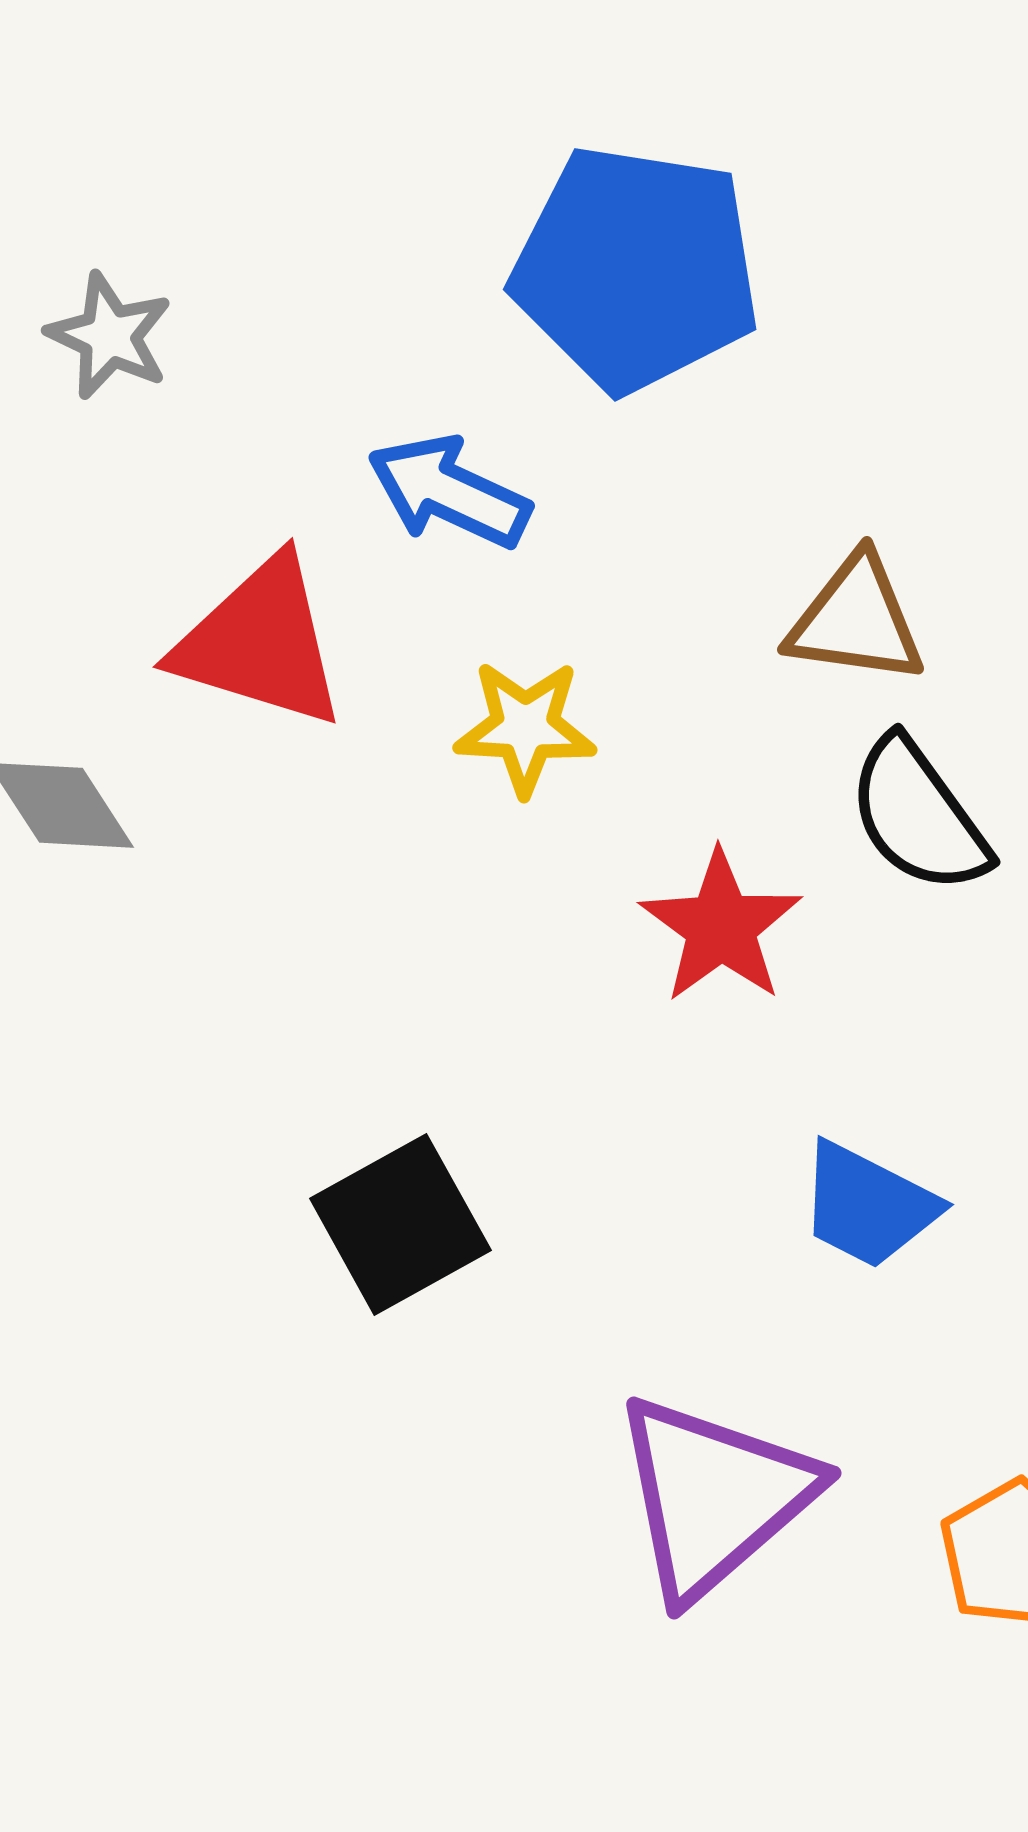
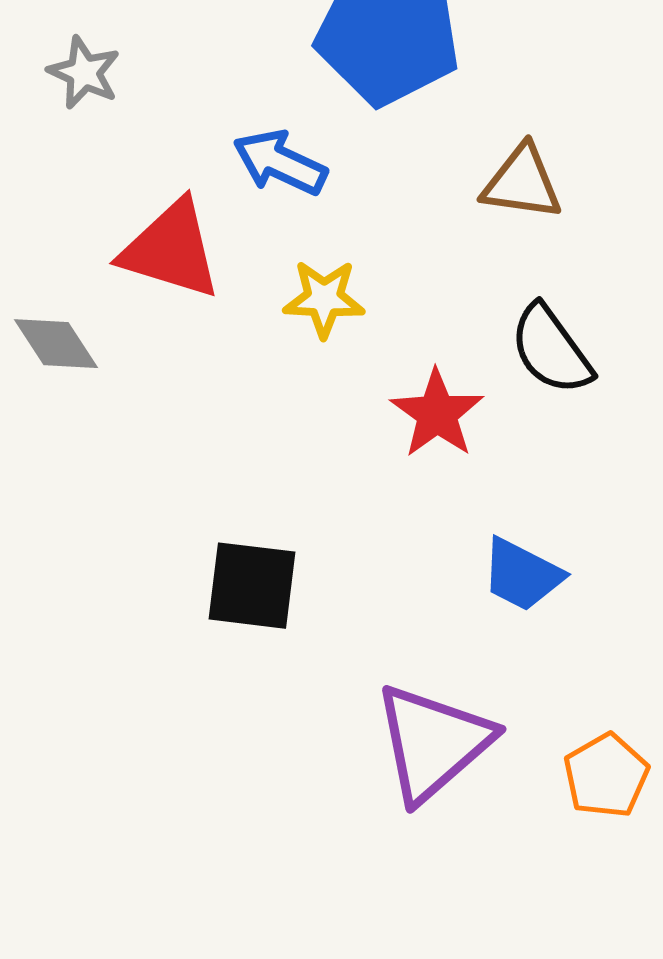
brown triangle: (856, 620) -> (522, 183), moved
black square: (400, 1224) -> (252, 586), turned 36

